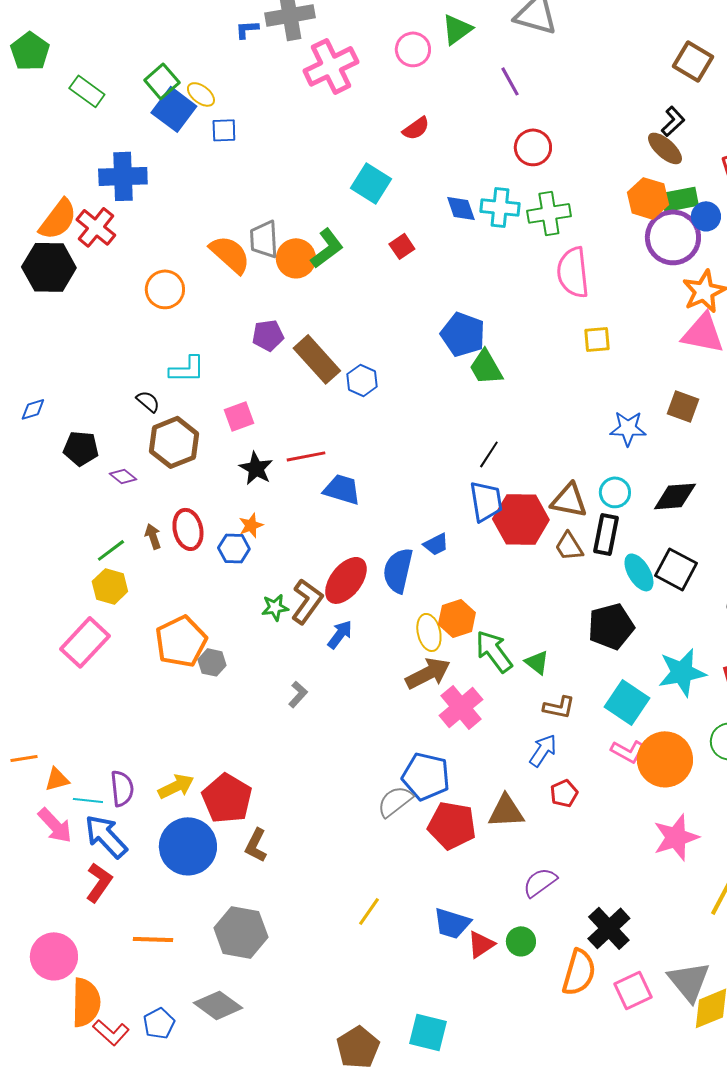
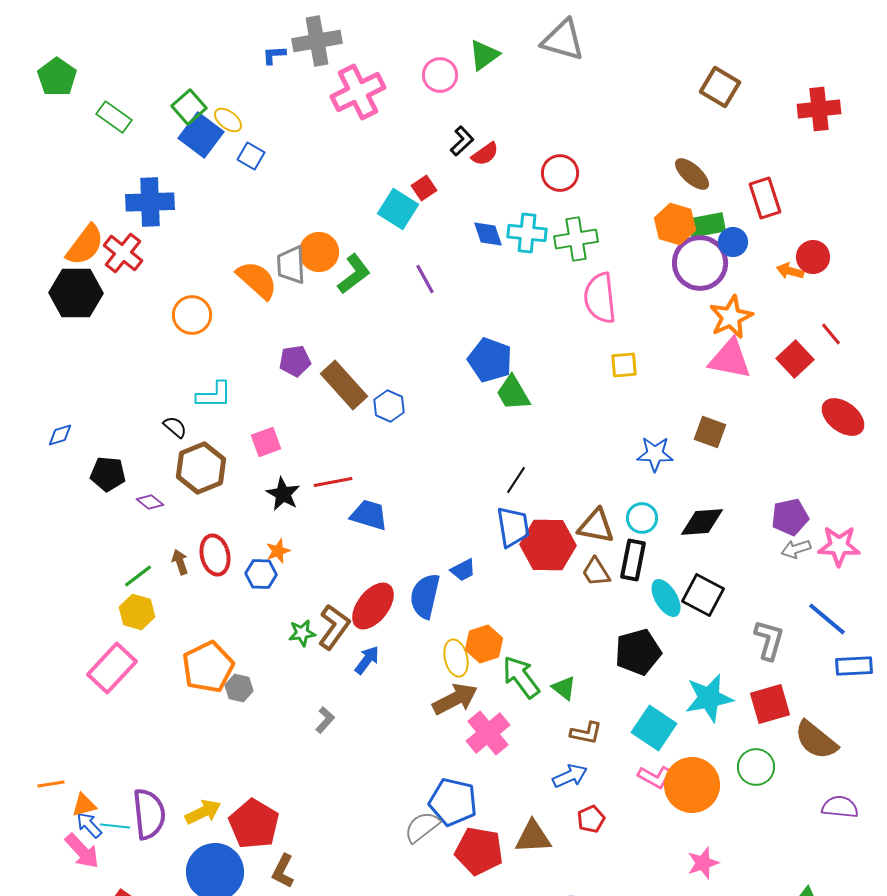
purple line: (510, 81) -> (425, 279), moved
black L-shape: (673, 121) -> (462, 141), moved
red semicircle: (416, 128) -> (485, 154), moved
blue square: (224, 130) -> (251, 156), turned 32
red square: (402, 246) -> (424, 188), moved
orange circle: (296, 258) -> (319, 252), moved
blue arrow: (543, 750) -> (570, 776), turned 32
purple semicircle: (122, 788) -> (149, 814), size x1.4
blue arrow: (106, 836) -> (89, 825), moved, size x0.6
pink star: (676, 837) -> (703, 863), size x0.7

